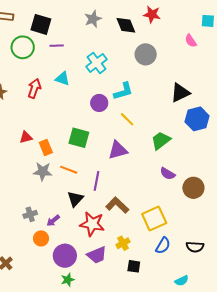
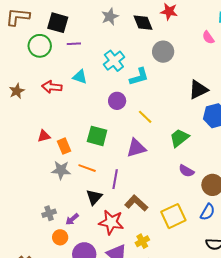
red arrow: (34, 88) -> (52, 87), turned -102
cyan L-shape: (123, 91) -> (139, 77), moved
blue semicircle: (163, 246) -> (207, 212), moved

